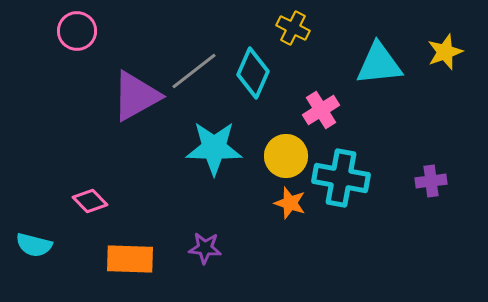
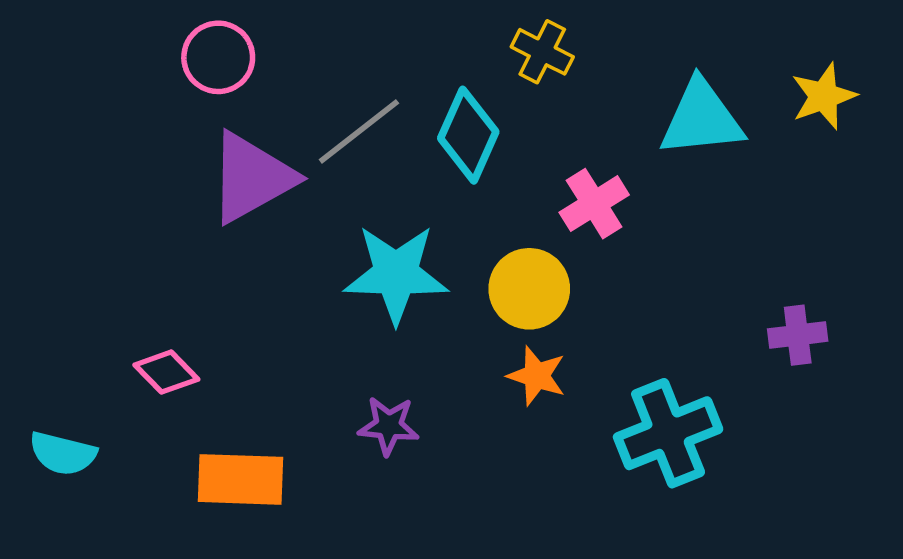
pink circle: (77, 31) -> (218, 57), moved
cyan cross: (341, 178) -> (668, 433), moved, turned -32
purple star: (205, 248) -> (389, 426), moved

